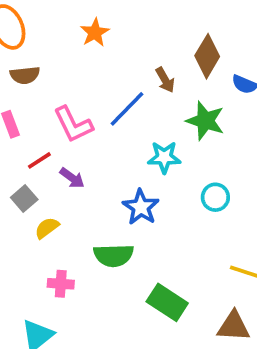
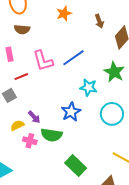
brown arrow: (165, 80) -> (99, 21), moved
purple arrow: (72, 178) -> (34, 117), moved
cyan circle: (215, 197) -> (112, 114), size x1.5
yellow semicircle: (47, 228) -> (17, 125), moved
pink cross: (61, 284) -> (30, 141), moved

